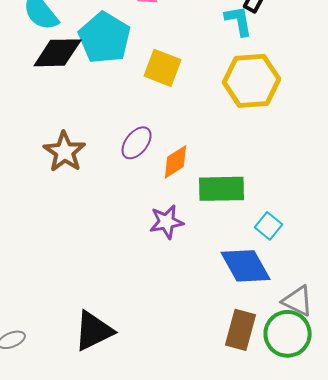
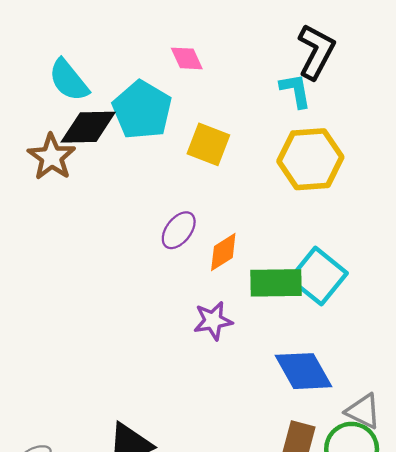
brown star: (65, 152) -> (52, 157), moved
cyan square: (269, 226) -> (318, 276), moved, size x1.8

